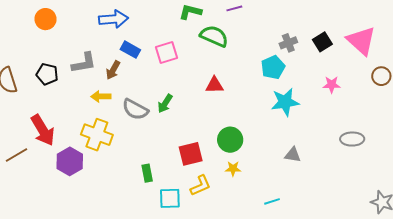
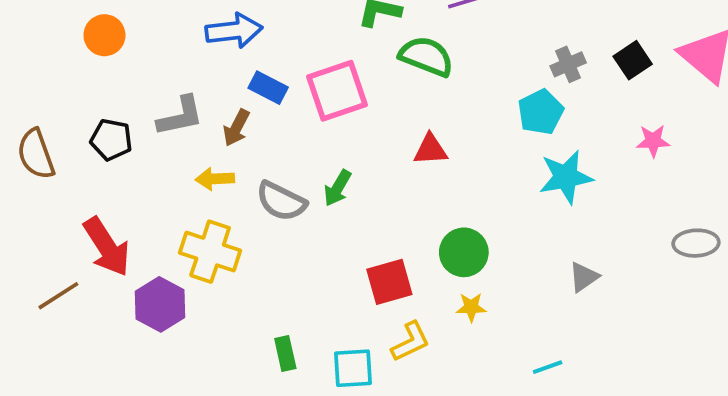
pink square: (167, 52) -> (337, 91), size x1.4
gray triangle: (293, 155) -> (584, 277), turned -42
green rectangle: (147, 173) -> (285, 354), moved

